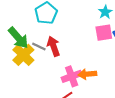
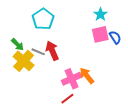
green arrow: (18, 38) -> (18, 45), size x0.6
orange arrow: (87, 74) -> (87, 76), turned 60

